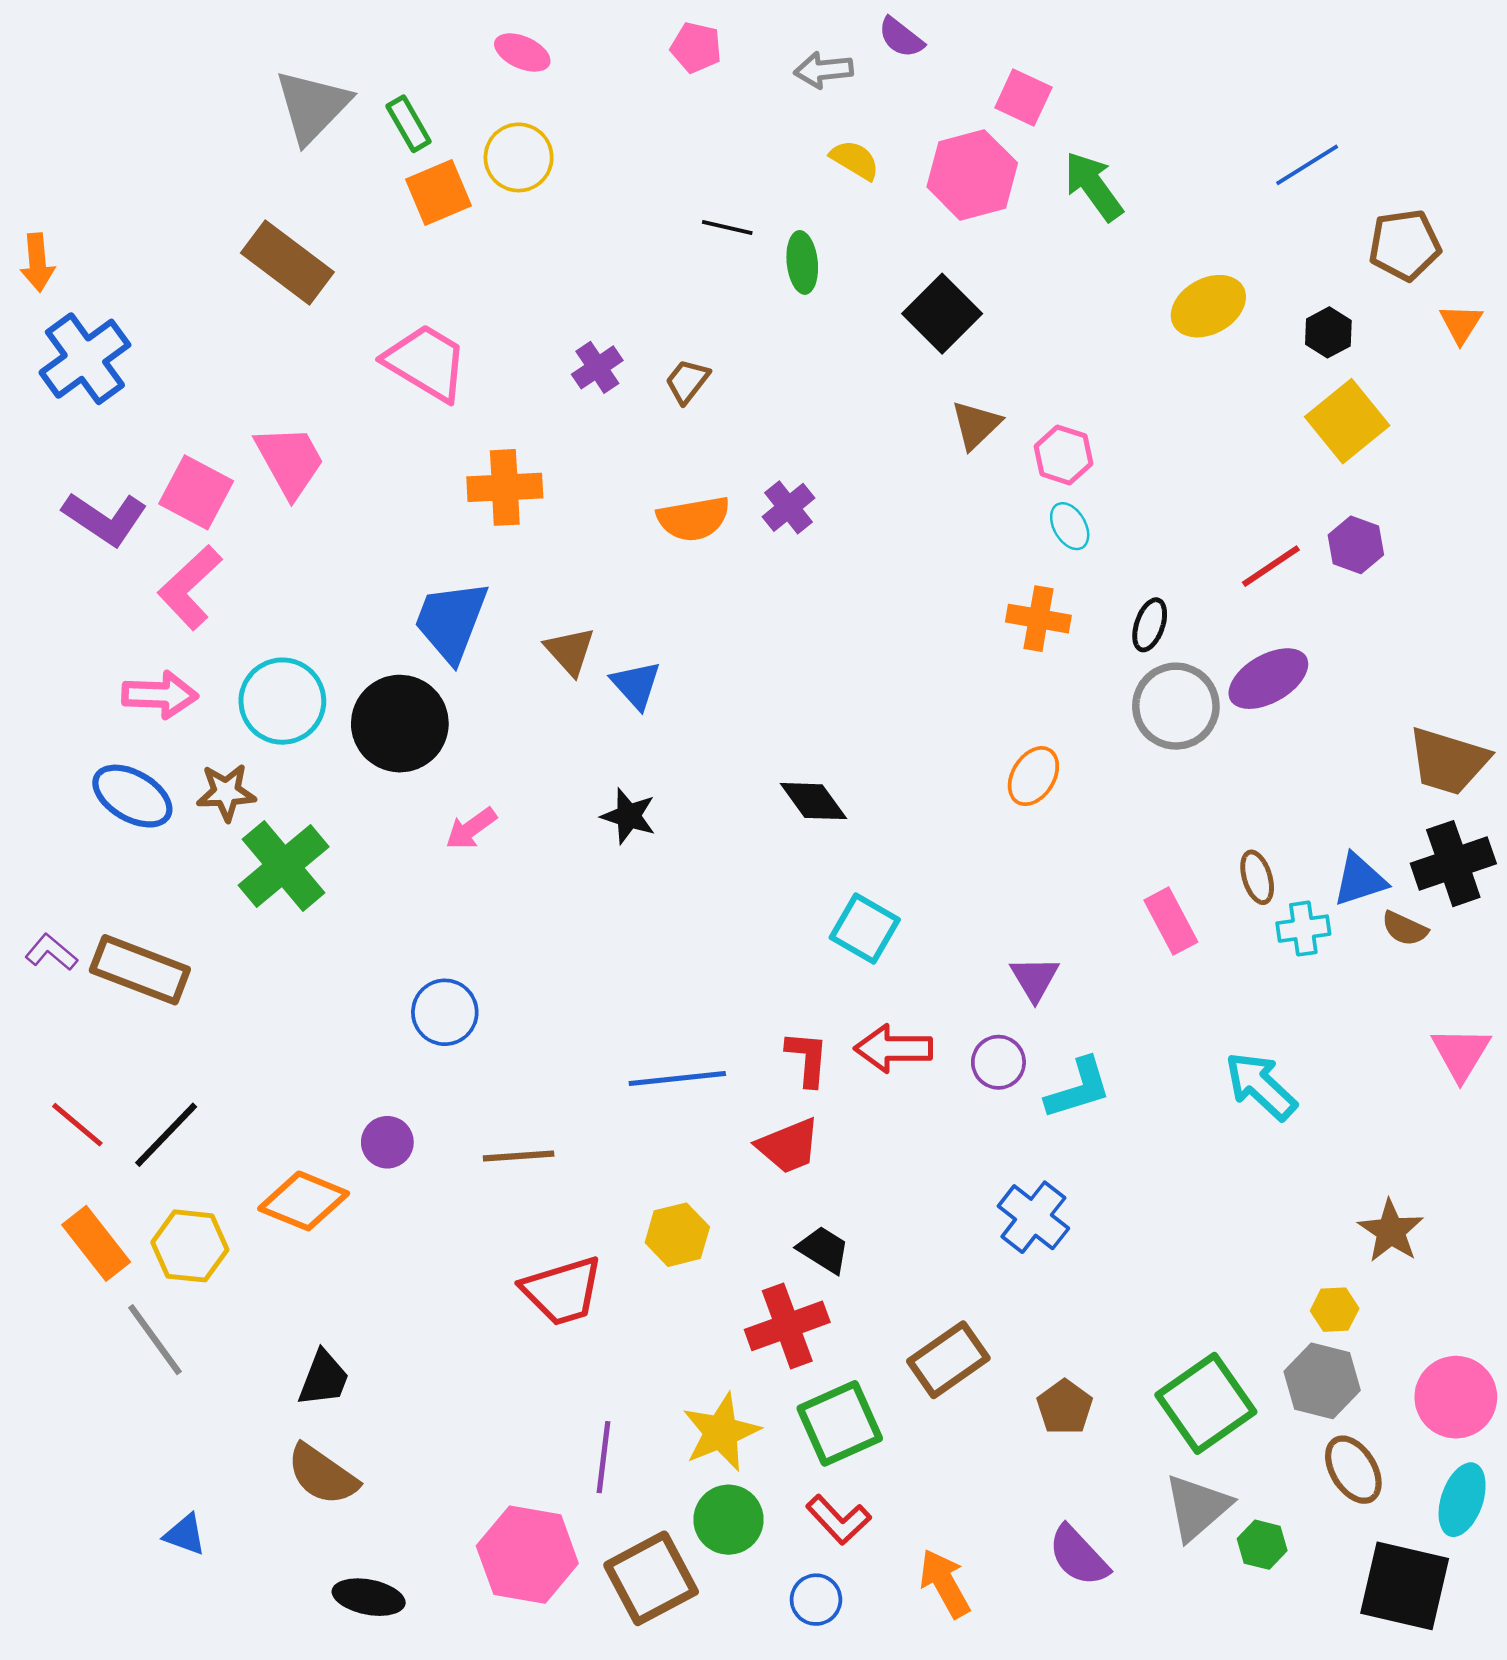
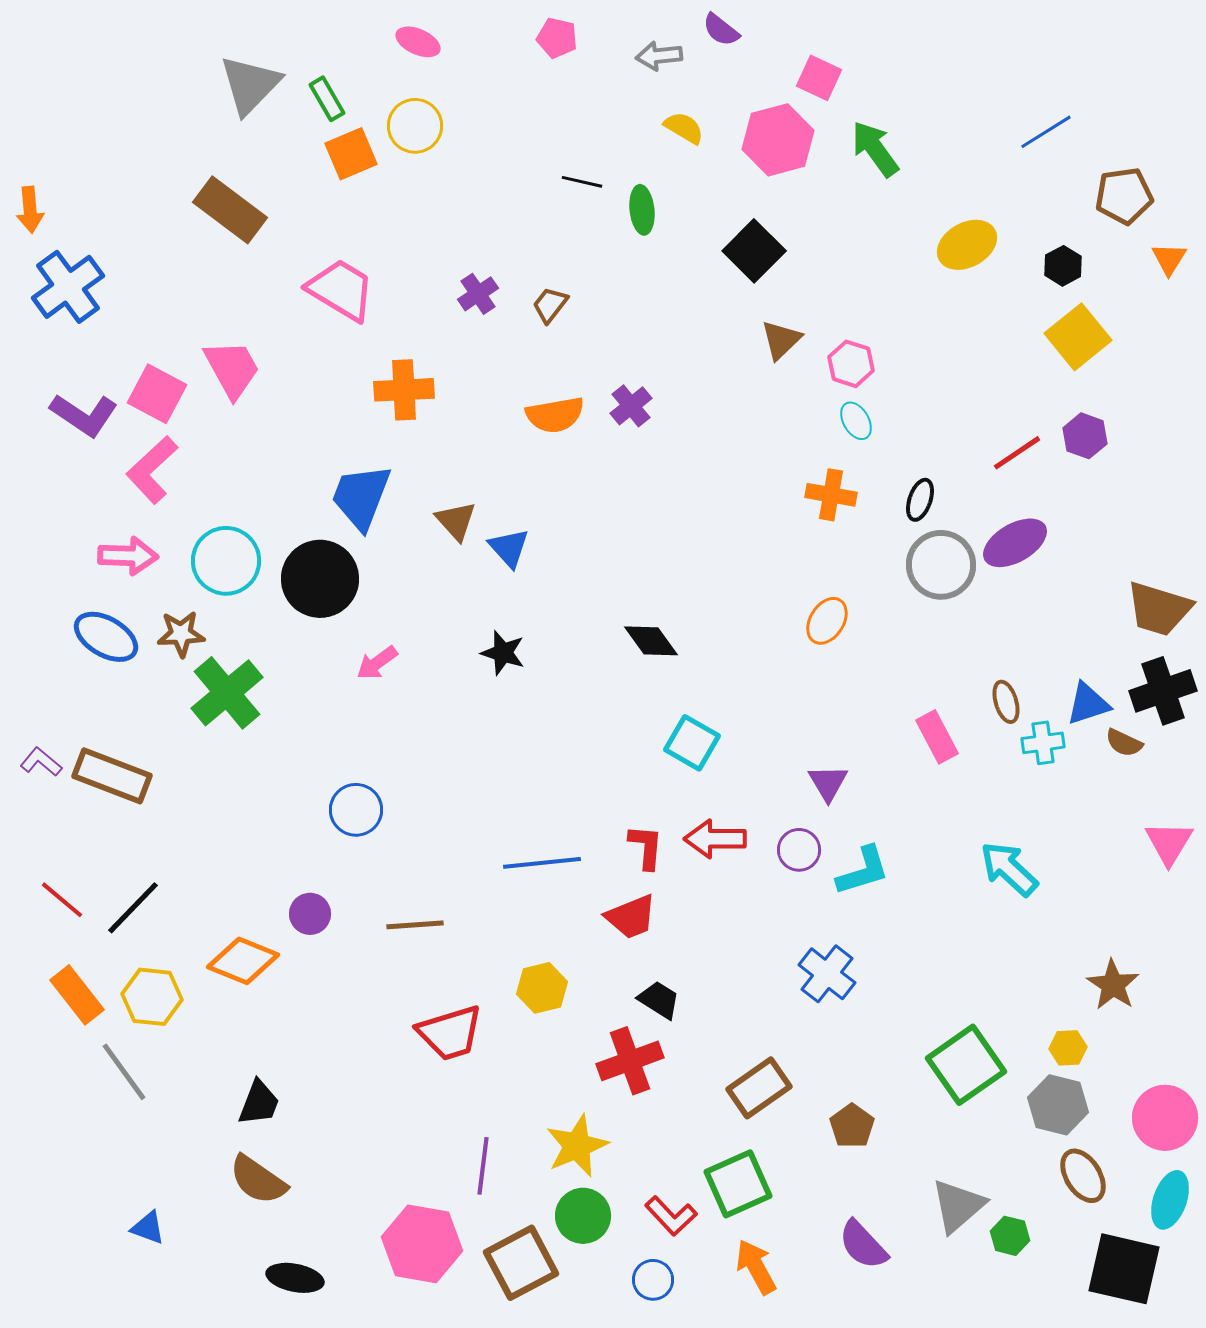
green square: (1206, 1403) -> (966, 1065), moved
green square: (840, 1423) -> (738, 1184), moved

